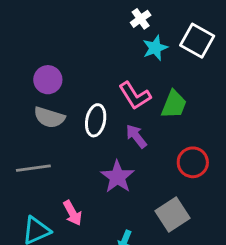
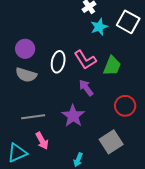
white ellipse: (96, 120) -> (58, 62), moved
gray line: (33, 168) -> (33, 117), moved

